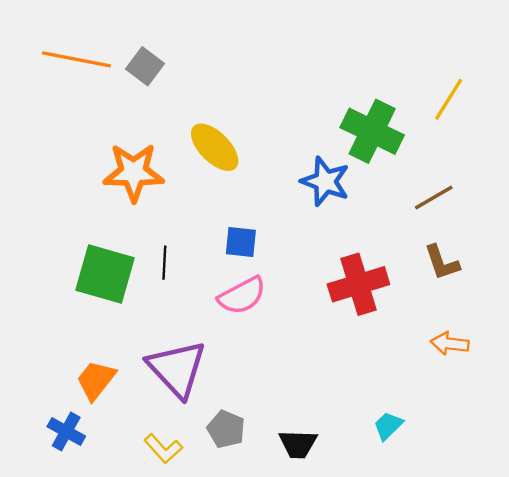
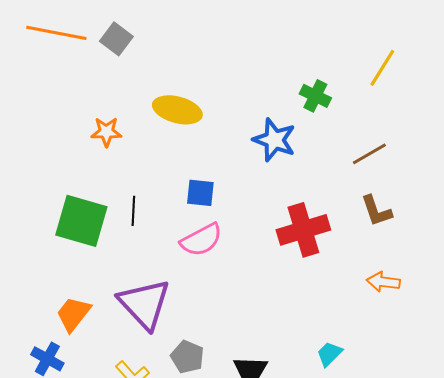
green cross: (372, 131) -> (315, 96), size x0.6
yellow ellipse: (215, 147) -> (177, 110), turned -30
orange star: (134, 172) -> (106, 132), size x0.6

